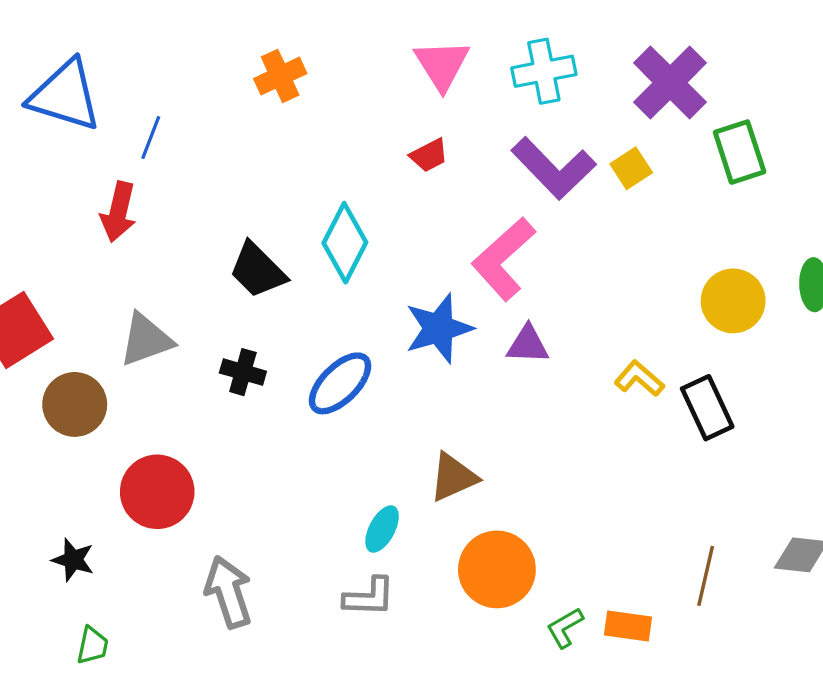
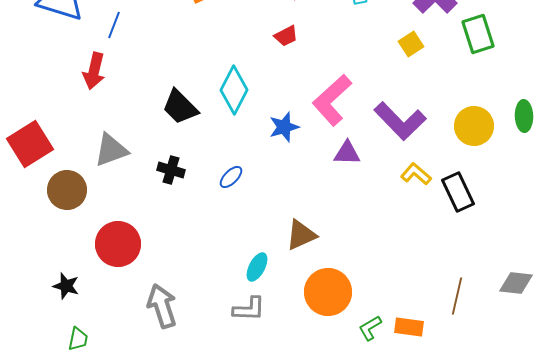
purple L-shape: (554, 168) -> (400, 121), moved
blue star: (439, 328) -> (284, 127), moved, size x0.7
blue ellipse: (340, 383) -> (231, 177), size x0.6

